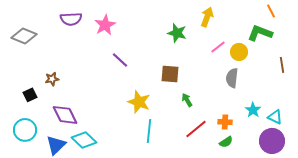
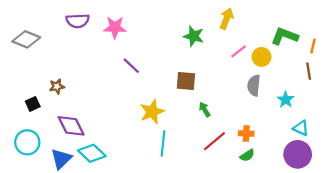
orange line: (271, 11) -> (313, 46), moved, turned 40
pink star: (105, 25) -> (115, 27), turned 30
yellow star: (139, 102) -> (152, 112), turned 30
cyan star: (253, 110) -> (286, 100), moved

